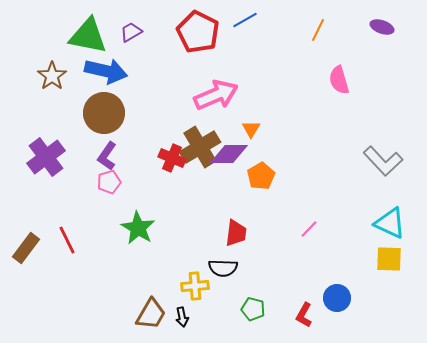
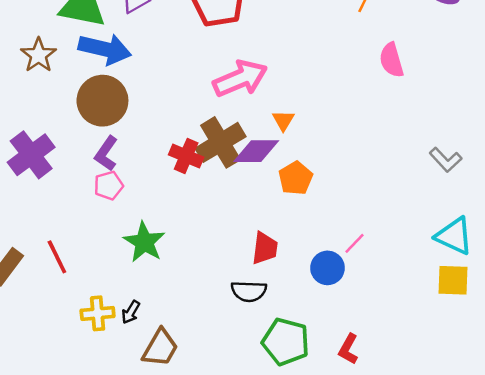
gray L-shape: (383, 161) -> (446, 160), size x0.7
yellow cross: (195, 286) -> (98, 313), moved
blue circle: (337, 298) -> (328, 268), moved
green pentagon: (253, 309) -> (286, 342), size x1.6
black arrow: (182, 317) -> (131, 312), moved, turned 42

